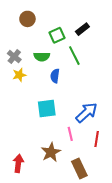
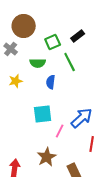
brown circle: (27, 19) -> (24, 26), size x1.5
gray cross: (14, 57) -> (11, 49), moved
pink line: (70, 134) -> (60, 131), moved, turned 40

